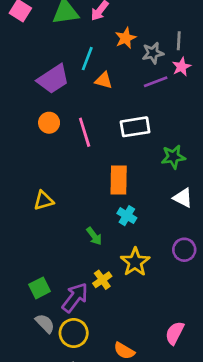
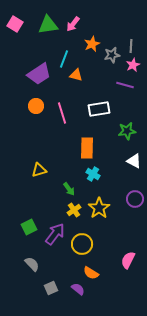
purple line: (156, 82) -> (125, 85), moved, turned 36
yellow triangle: (44, 201) -> (39, 170), moved
yellow cross: (102, 280) -> (74, 210), moved
gray semicircle: (45, 323) -> (32, 264), moved
yellow circle: (74, 333) -> (82, 244), moved

